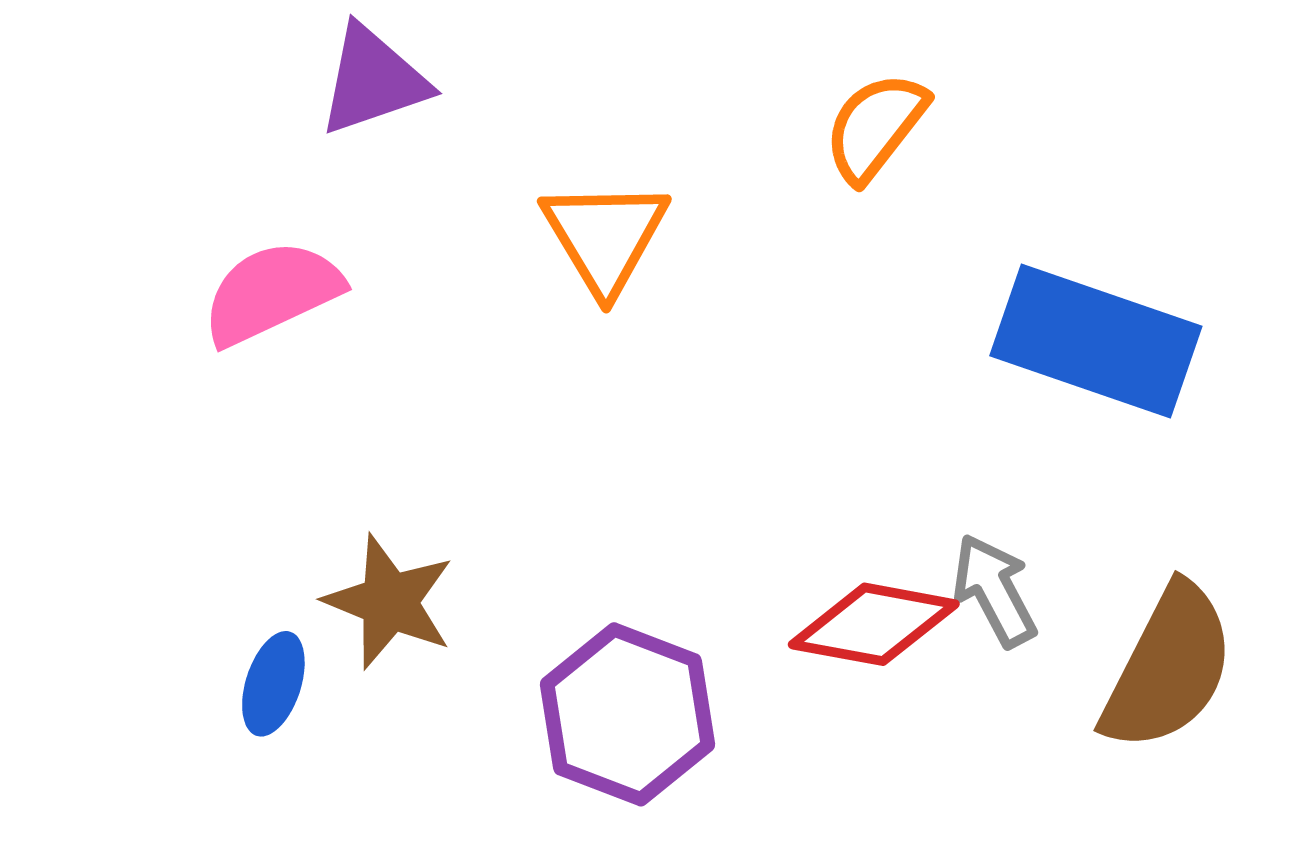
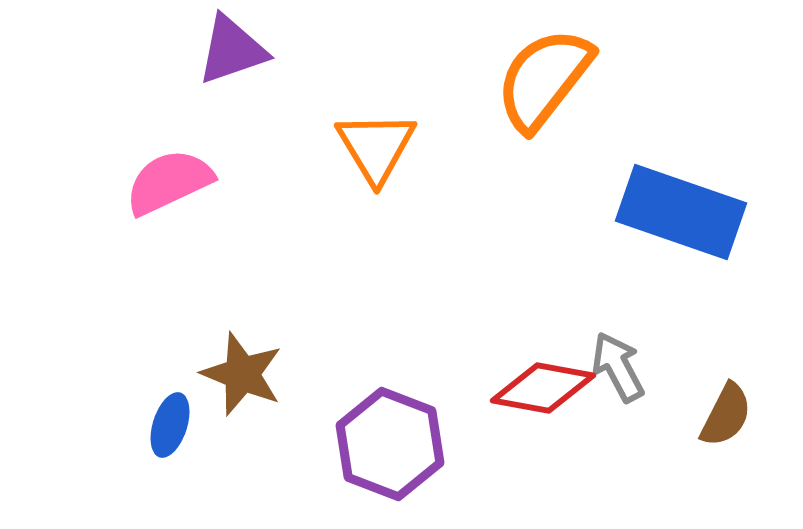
orange semicircle: (875, 127) -> (544, 79), size x1.5
brown semicircle: (1168, 668) -> (726, 415), size x0.6

